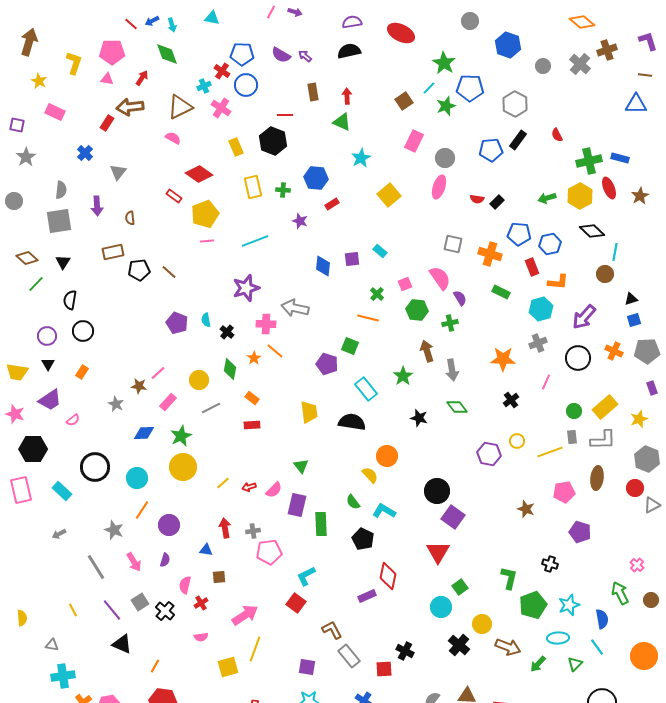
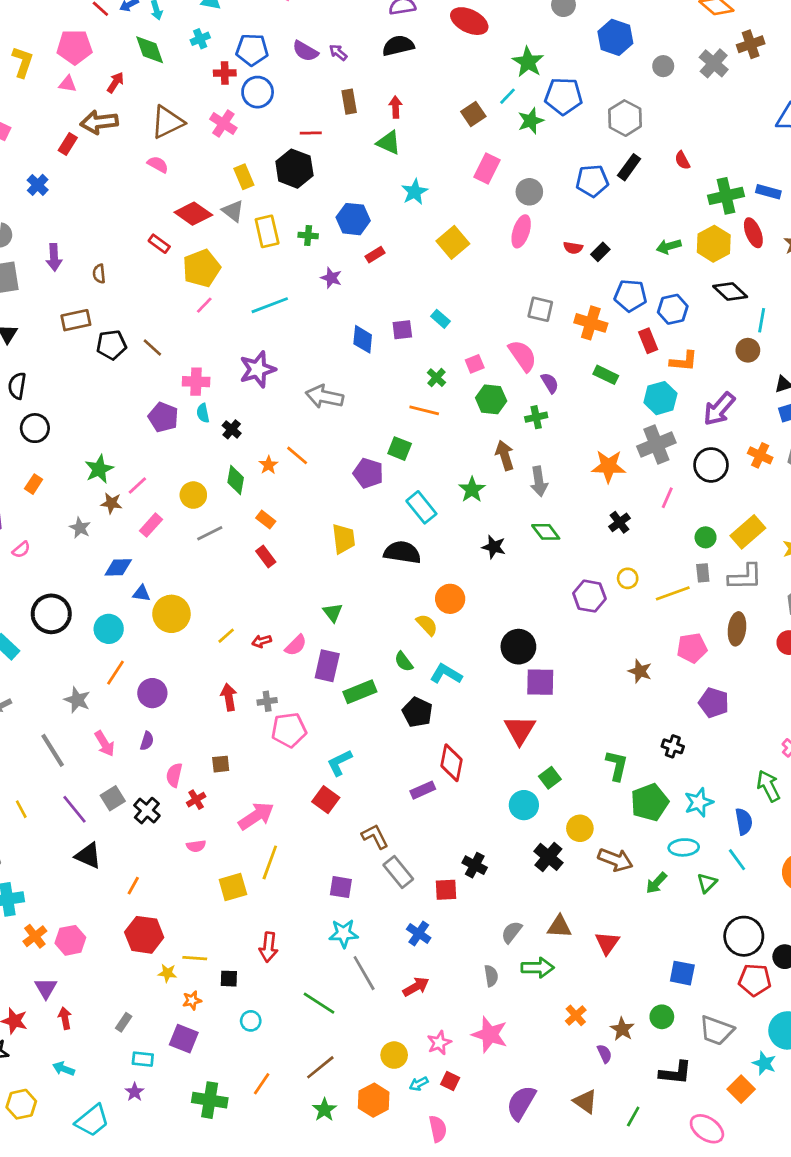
red cross: (222, 71) -> (225, 73), turned -35
cyan cross: (204, 86) -> (200, 39), moved
gray triangle: (118, 172) -> (233, 211), moved, turned -30
pink line: (207, 241) -> (204, 305), turned -40
pink cross: (266, 324) -> (196, 382), moved
gray cross: (538, 343) -> (656, 444), size x1.5
red rectangle: (252, 425) -> (266, 556), turned 56
green star: (181, 436) -> (99, 469), moved
purple square: (453, 517) -> (540, 682), turned -35
green rectangle: (321, 524) -> (360, 692), turned 70
blue triangle: (206, 550) -> (141, 593), moved

